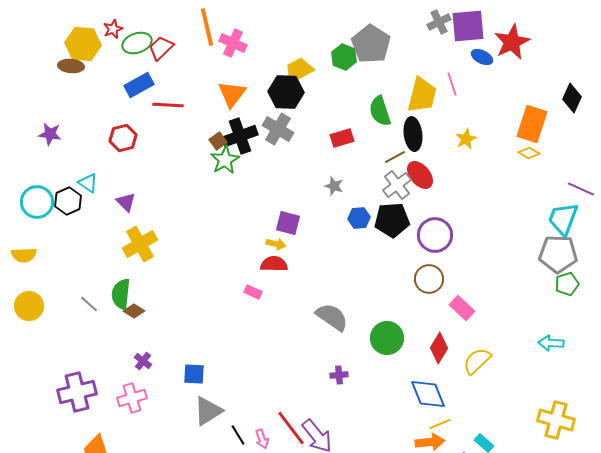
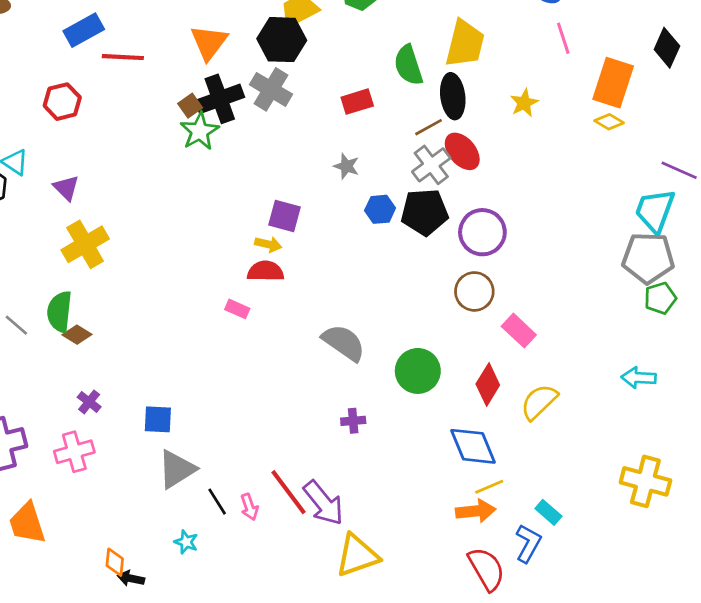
pink line: (452, 84) -> (563, 38), moved

